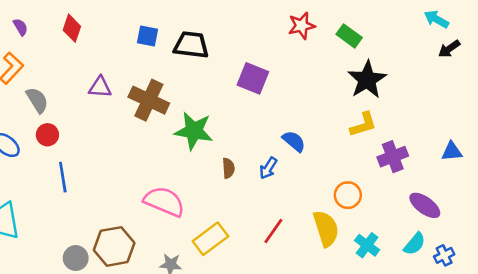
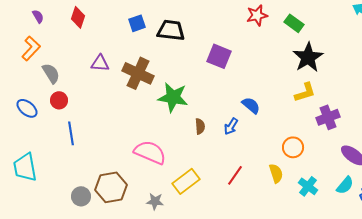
blue square: (148, 36) -> (137, 23), turned -30
yellow semicircle: (326, 228) -> (276, 173), size x0.7

